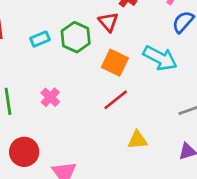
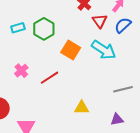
red triangle: (108, 22) -> (100, 21), moved
red line: (116, 100) -> (50, 78), moved

